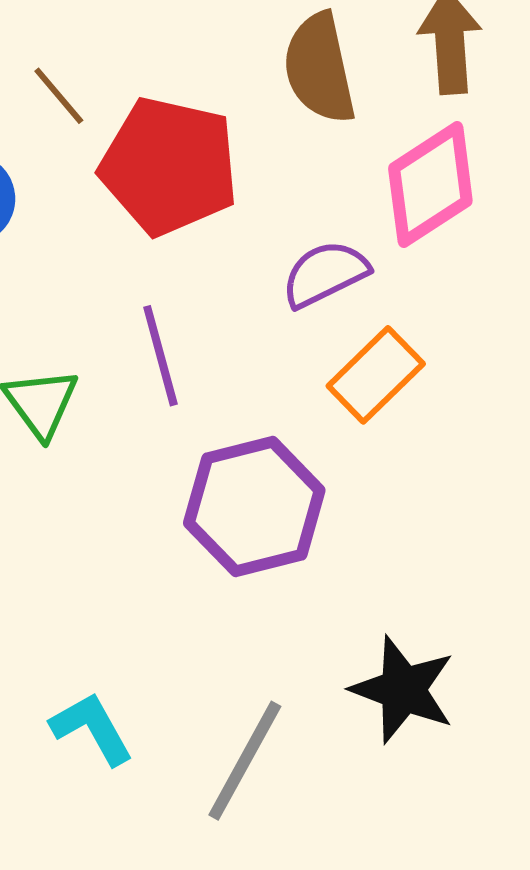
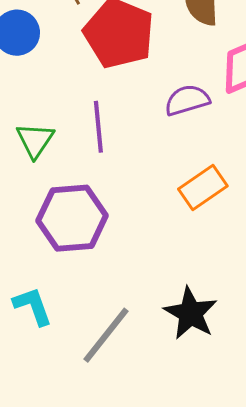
orange rectangle: (376, 375) -> (203, 188), moved
purple hexagon: (254, 507) -> (72, 218), moved

